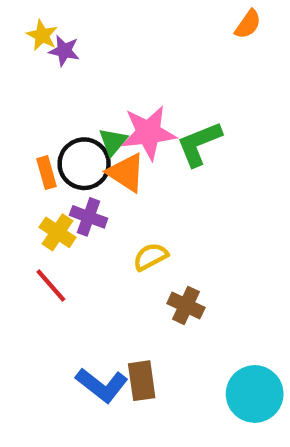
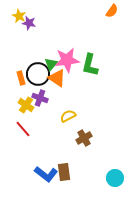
green L-shape: (199, 144) -> (90, 65), turned -55
brown cross: (186, 305) -> (84, 138), turned 35
cyan circle: (255, 394) -> (115, 178), size x0.7

